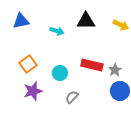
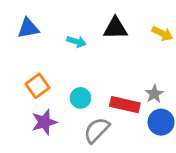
red rectangle: (92, 65) -> (125, 105), moved
gray semicircle: (72, 97) -> (97, 130), size x1.5

